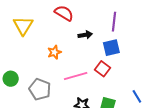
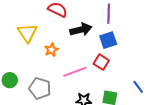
yellow triangle: (23, 26) -> (27, 33), moved
black arrow: (85, 35) -> (81, 30), size x1.5

